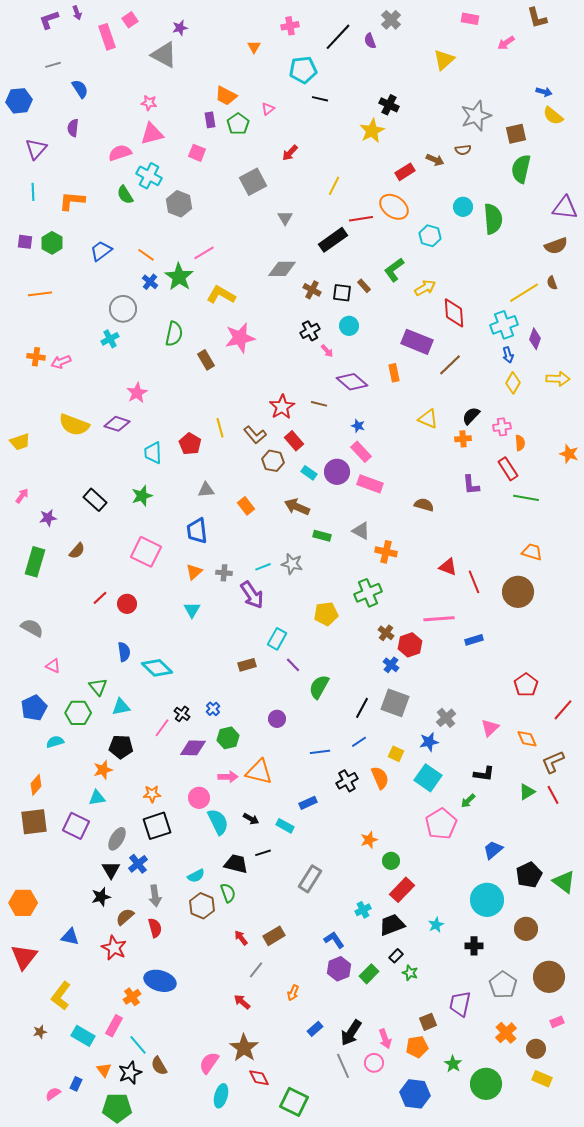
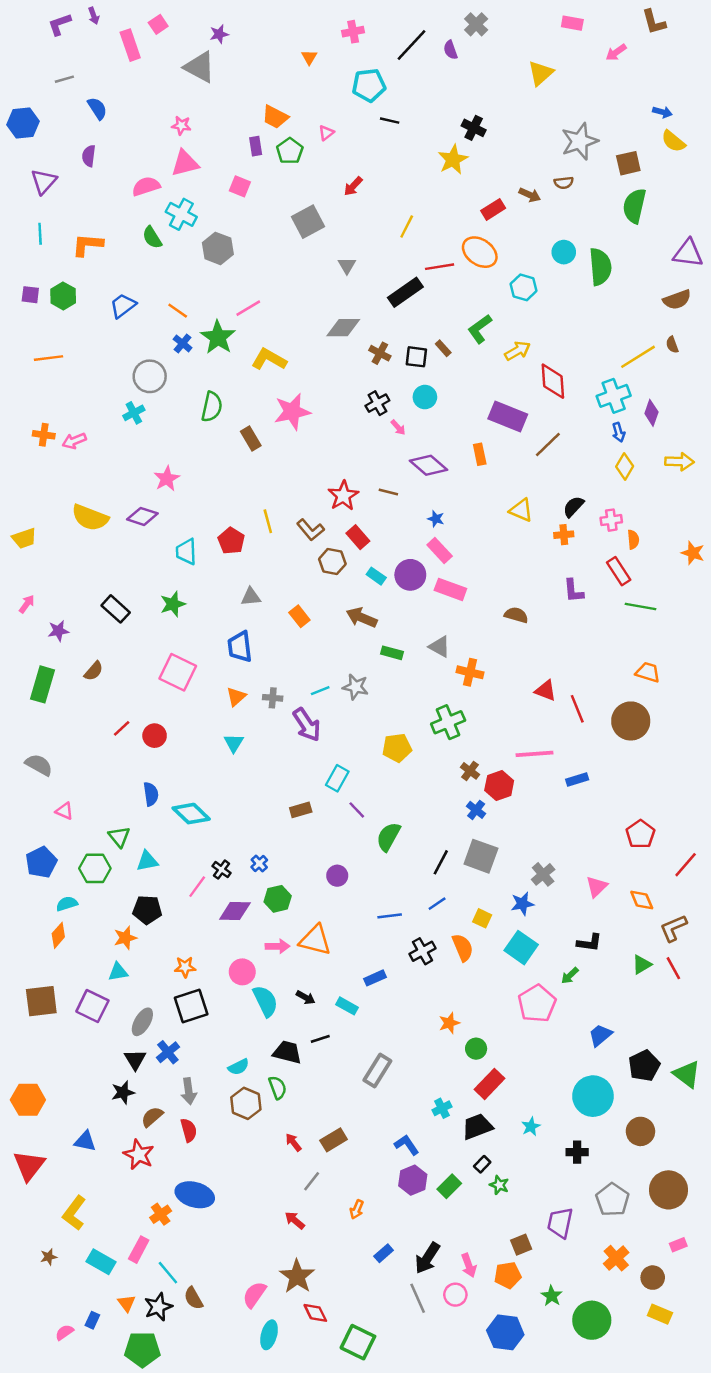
orange diamond: (36, 785) -> (58, 935), moved

